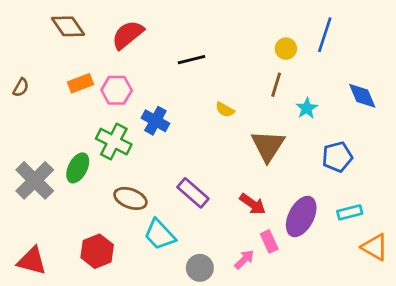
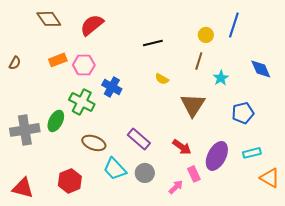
black line: (192, 60) -> (153, 43), moved
gray cross: (35, 180) -> (25, 130), turned 36
gray circle: (200, 268) -> (145, 173), moved

